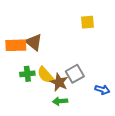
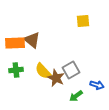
green cross: (27, 74) -> (16, 70), moved
green arrow: (60, 101) -> (76, 96), moved, turned -32

